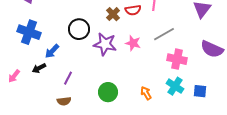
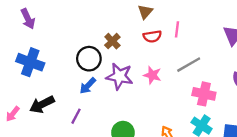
brown cross: (113, 14) -> (112, 41), moved
blue arrow: (52, 51) -> (88, 86), moved
black arrow: (39, 68) -> (42, 104), size x1.5

